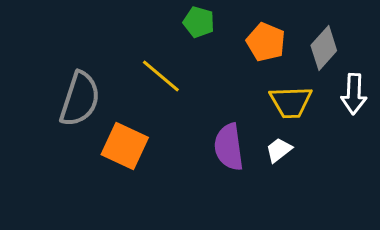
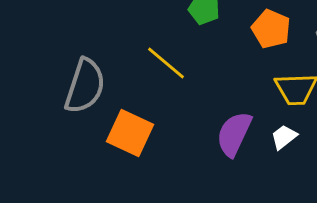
purple semicircle: (229, 147) -> (234, 134), turned 33

